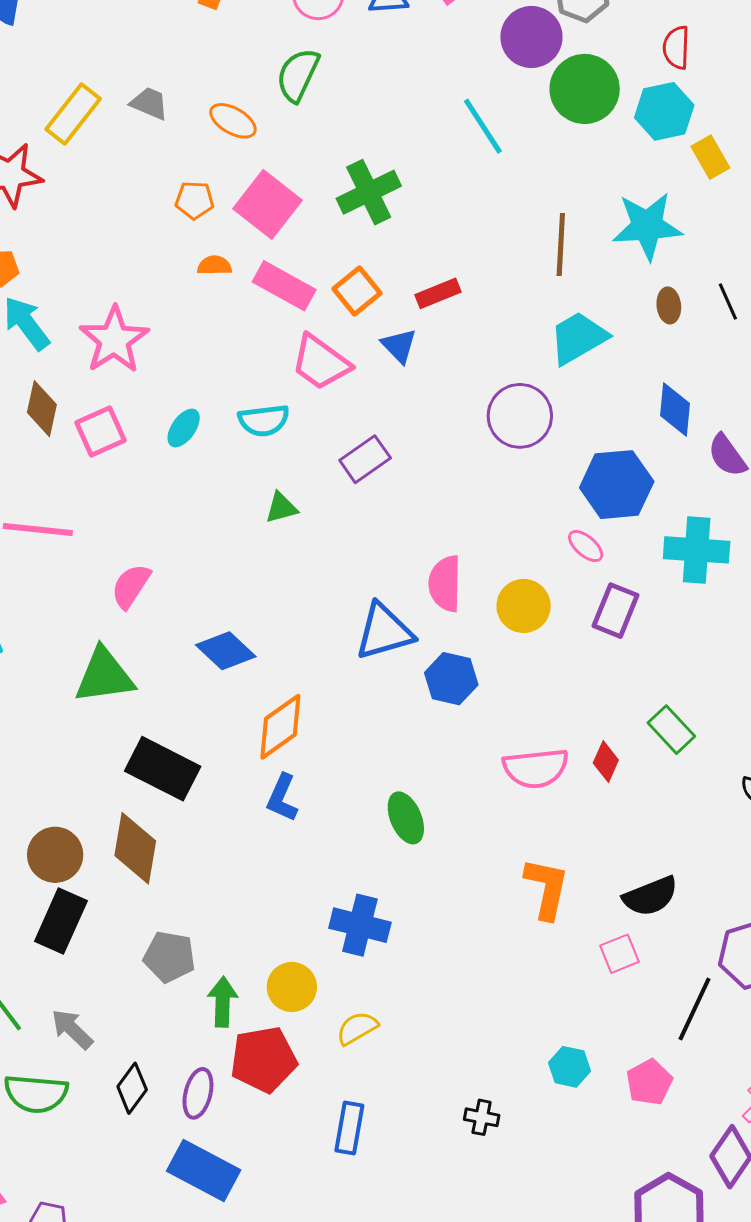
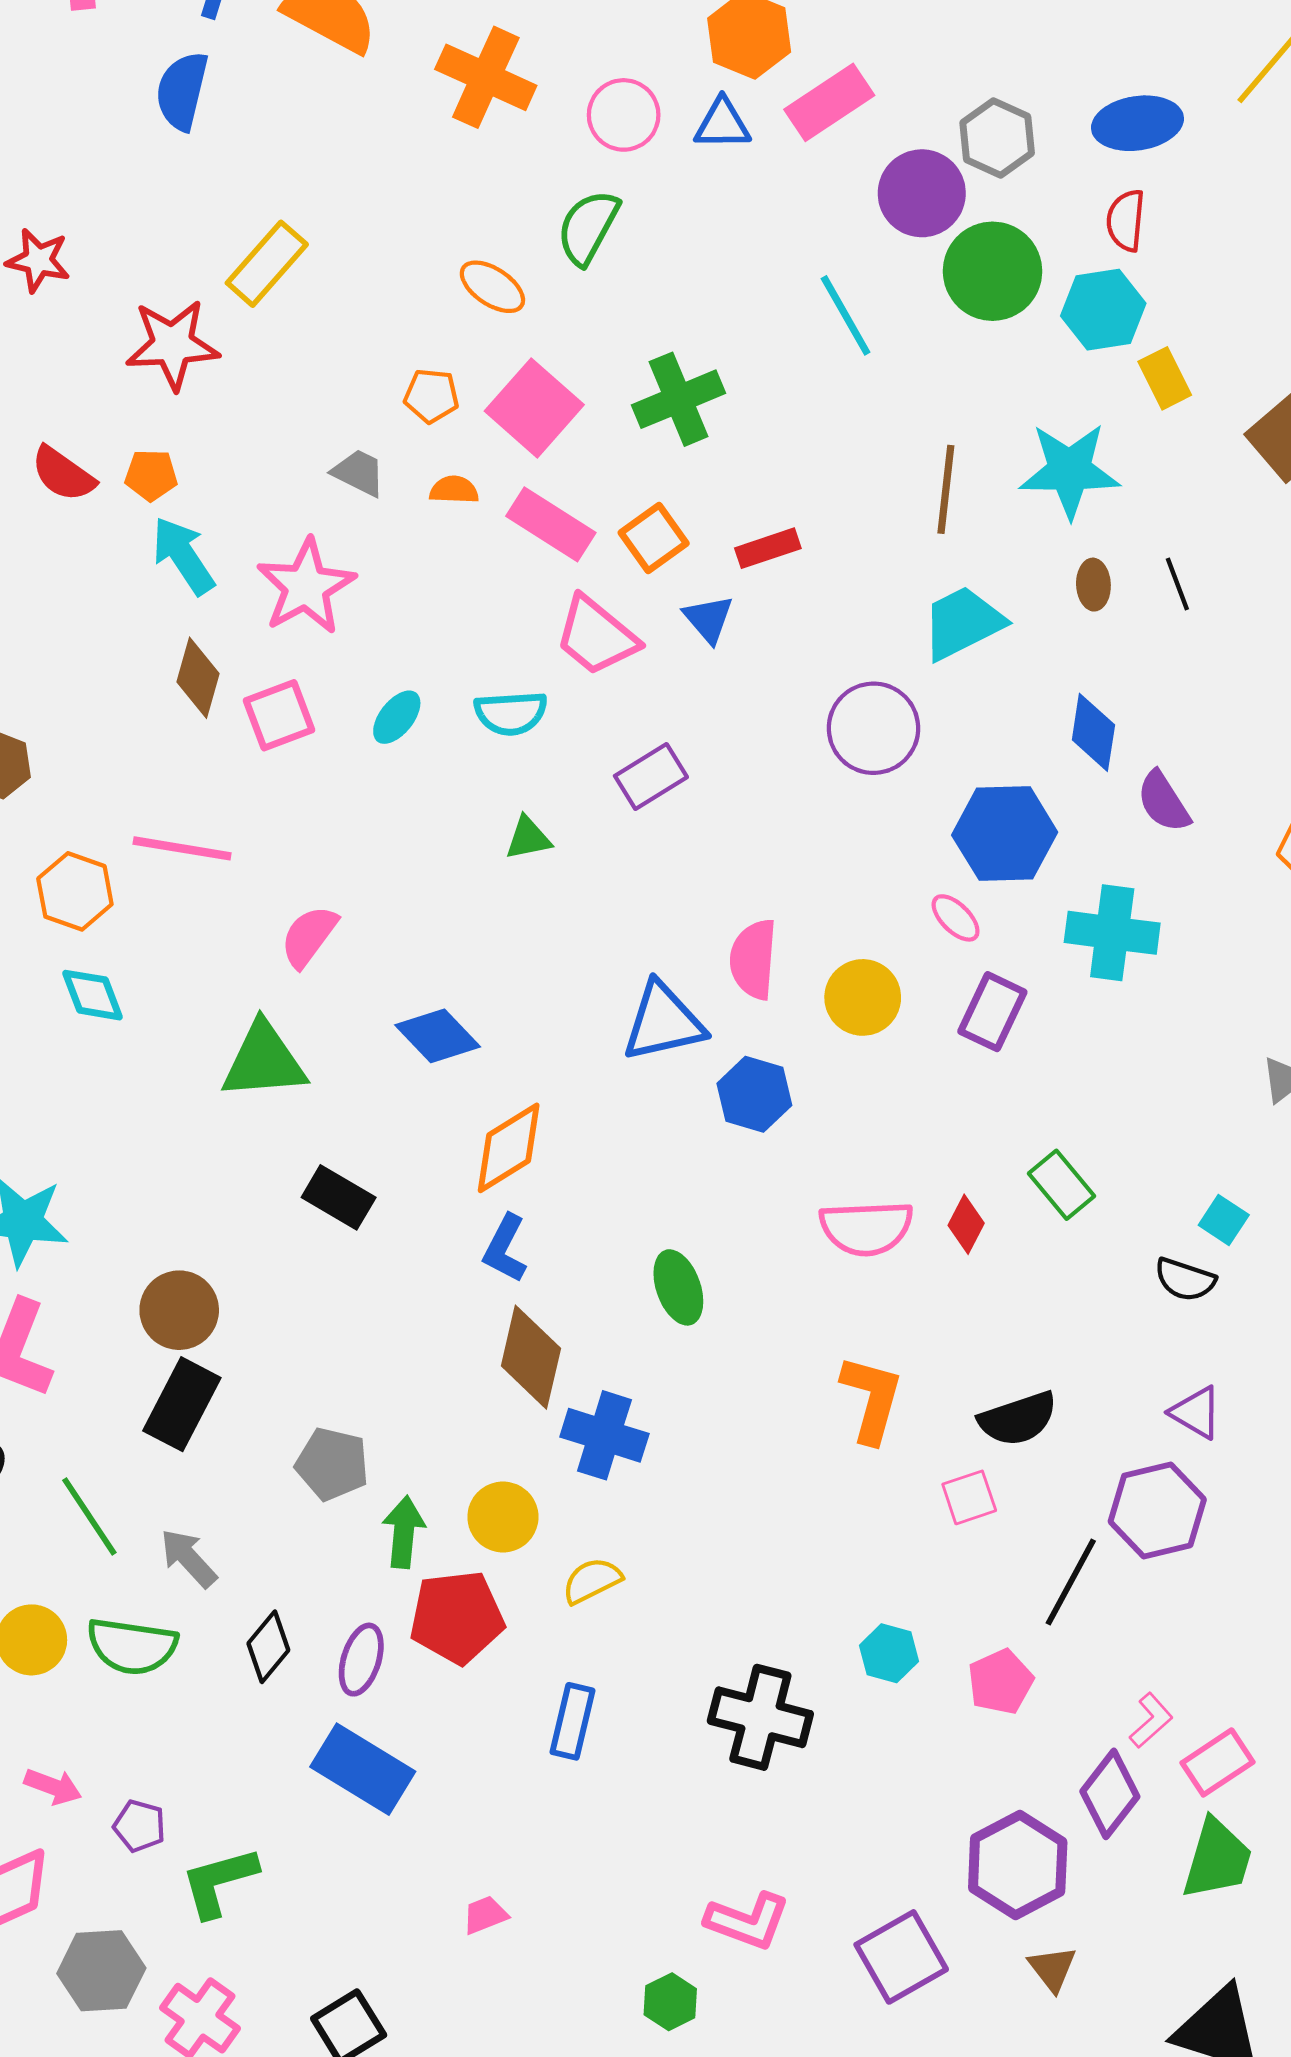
gray trapezoid: (149, 103) -> (359, 473), moved
black rectangle: (163, 769) -> (339, 1197), size x0.7
brown diamond: (135, 848) -> (531, 1357), moved
black cross: (482, 1117) -> (760, 1717), size x2.0

